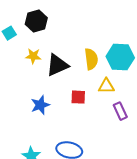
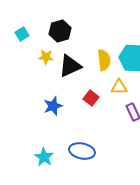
black hexagon: (36, 21) -> (60, 31), moved
red square: (78, 97) -> (91, 98), turned 35

